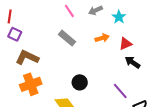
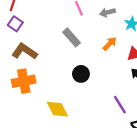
orange arrow: (102, 38) -> (110, 44), turned -40
black circle: (80, 82) -> (81, 74), moved

